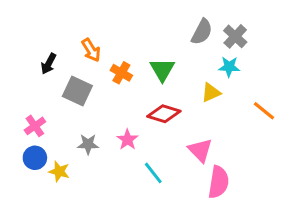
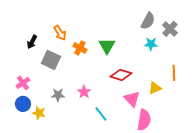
gray semicircle: (202, 32) -> (148, 21), moved
gray cross: (235, 36) -> (170, 29), moved
yellow triangle: (211, 93) -> (155, 88), moved
orange line: (264, 111) -> (174, 73), turned 49
red diamond: (164, 114) -> (121, 75), moved

